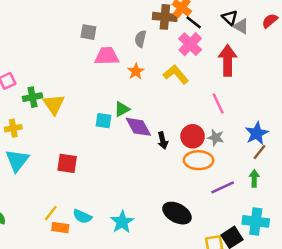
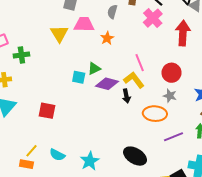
yellow L-shape: (176, 74) -> (134, 80), moved
pink line: (218, 103) -> (140, 63), moved
yellow triangle: (54, 104) -> (59, 34), moved
purple diamond: (138, 127) -> (107, 84), turned -50
red circle: (193, 136) -> (172, 73), moved
orange rectangle: (60, 228) -> (26, 164), moved

